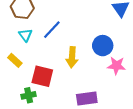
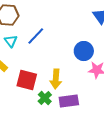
yellow arrow: (72, 57) -> (56, 79), moved
green cross: (29, 95) -> (45, 98), moved, turned -32

